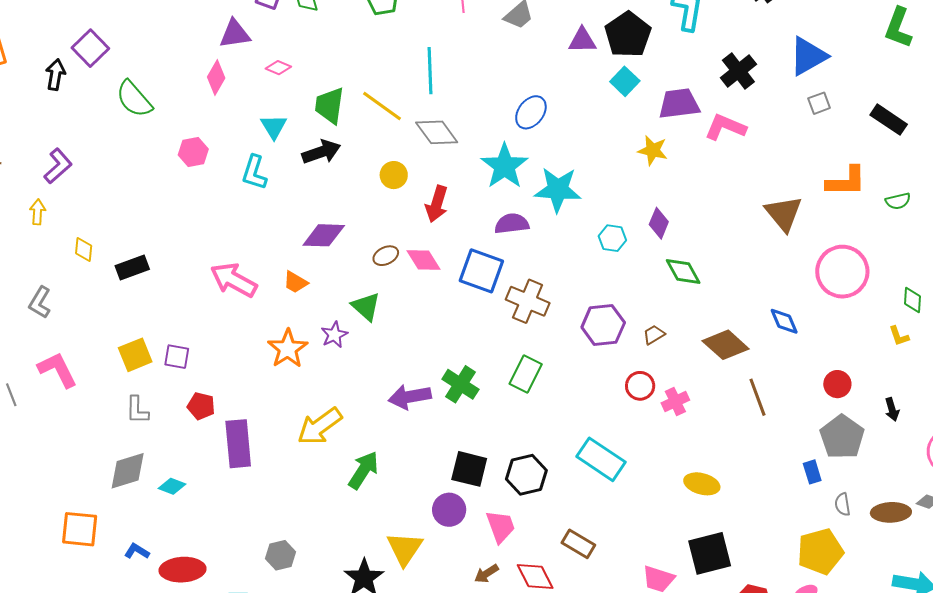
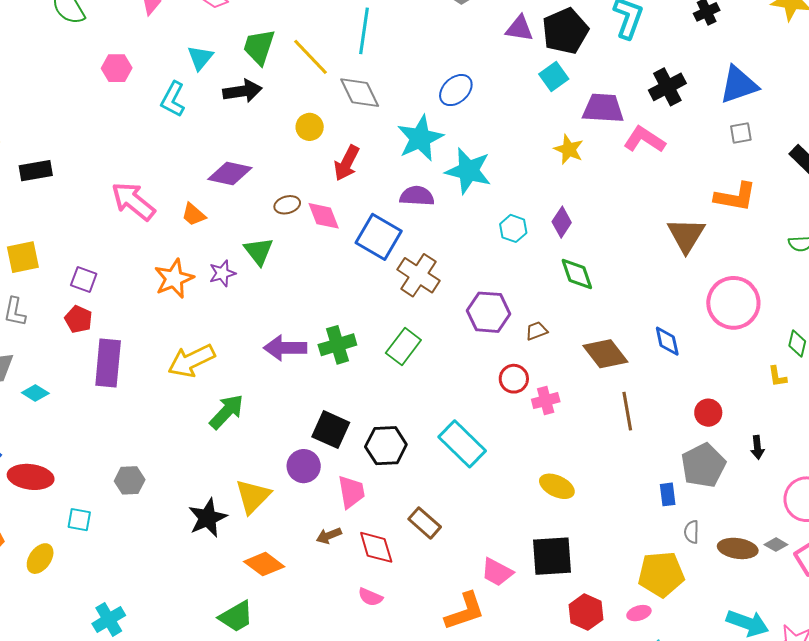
orange L-shape: (846, 181) -> (735, 197), moved
purple square: (177, 357) -> (84, 280), moved
green cross: (460, 384) -> (337, 345), turned 30

